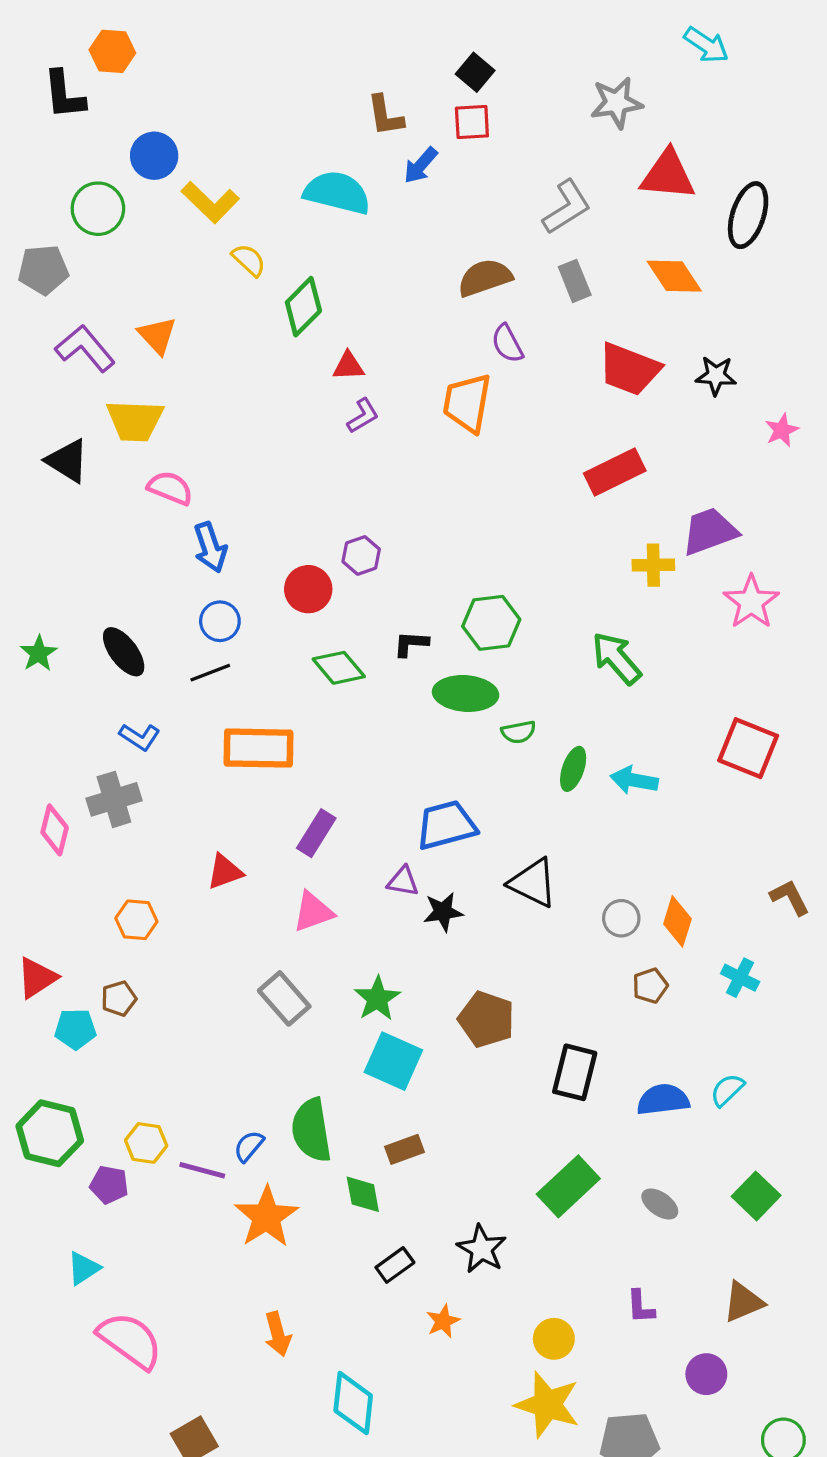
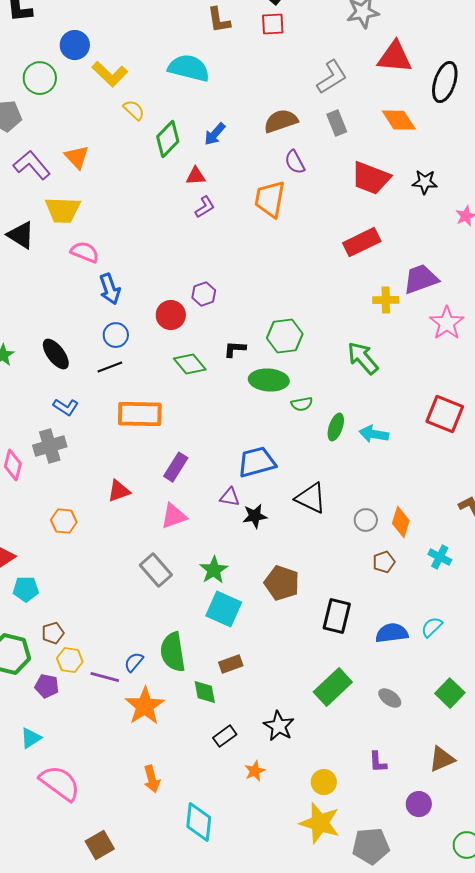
blue arrow: (421, 165) -> (215, 134), moved
brown pentagon: (119, 998) -> (53, 633), moved

